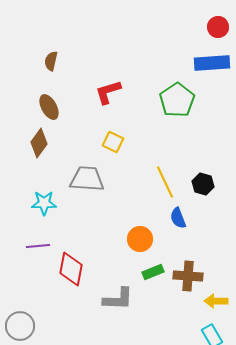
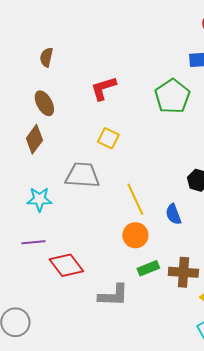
yellow line: (165, 182) -> (135, 199), moved
red diamond: (71, 269) -> (66, 265), turned -48

